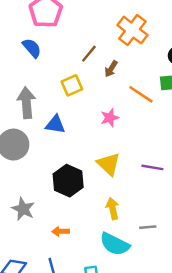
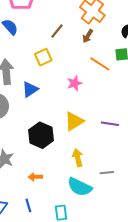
brown arrow: (111, 69) -> (88, 36), moved
blue triangle: (55, 124) -> (30, 89), turned -42
yellow triangle: (109, 164) -> (74, 121), turned 45

